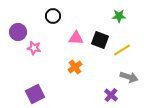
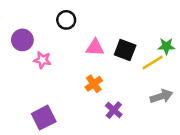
green star: (119, 16) -> (166, 46), moved
gray arrow: (129, 77) -> (161, 96), turned -36
purple cross: (111, 95) -> (114, 110), moved

